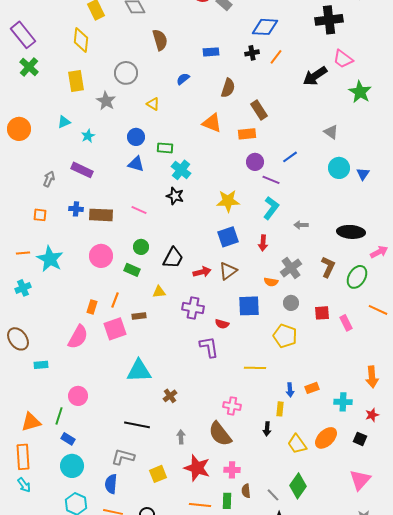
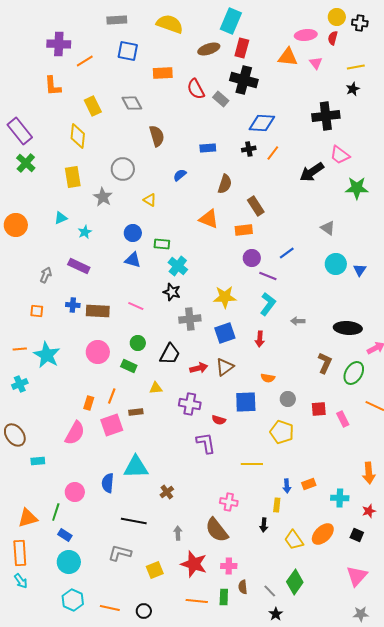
green star: (360, 92) -> (357, 188), turned -30
gray cross: (291, 268) -> (190, 319), moved, turned 30
blue semicircle: (111, 484) -> (108, 483), moved

